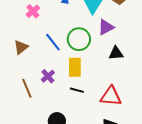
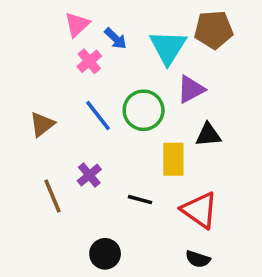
pink cross: (33, 11) -> (89, 61), moved
yellow rectangle: (75, 67) -> (173, 159), moved
red triangle: (111, 96) -> (200, 210), turned 30

